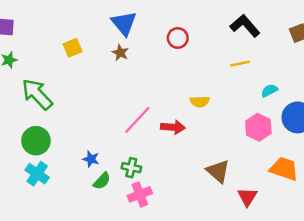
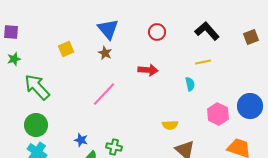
red circle: (178, 38) -> (157, 32), moved
cyan semicircle: (269, 91) -> (190, 84), moved, turned 104
yellow semicircle: (200, 102) -> (170, 125), moved
pink line: (137, 120) -> (104, 94), moved
red arrow: (173, 127) -> (148, 70), moved

